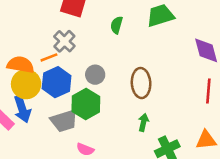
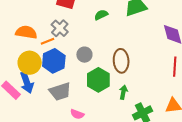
green semicircle: (117, 25) -> (101, 15), turned 48
orange semicircle: (20, 65) -> (26, 32), moved
green hexagon: (86, 104) -> (98, 80), moved

